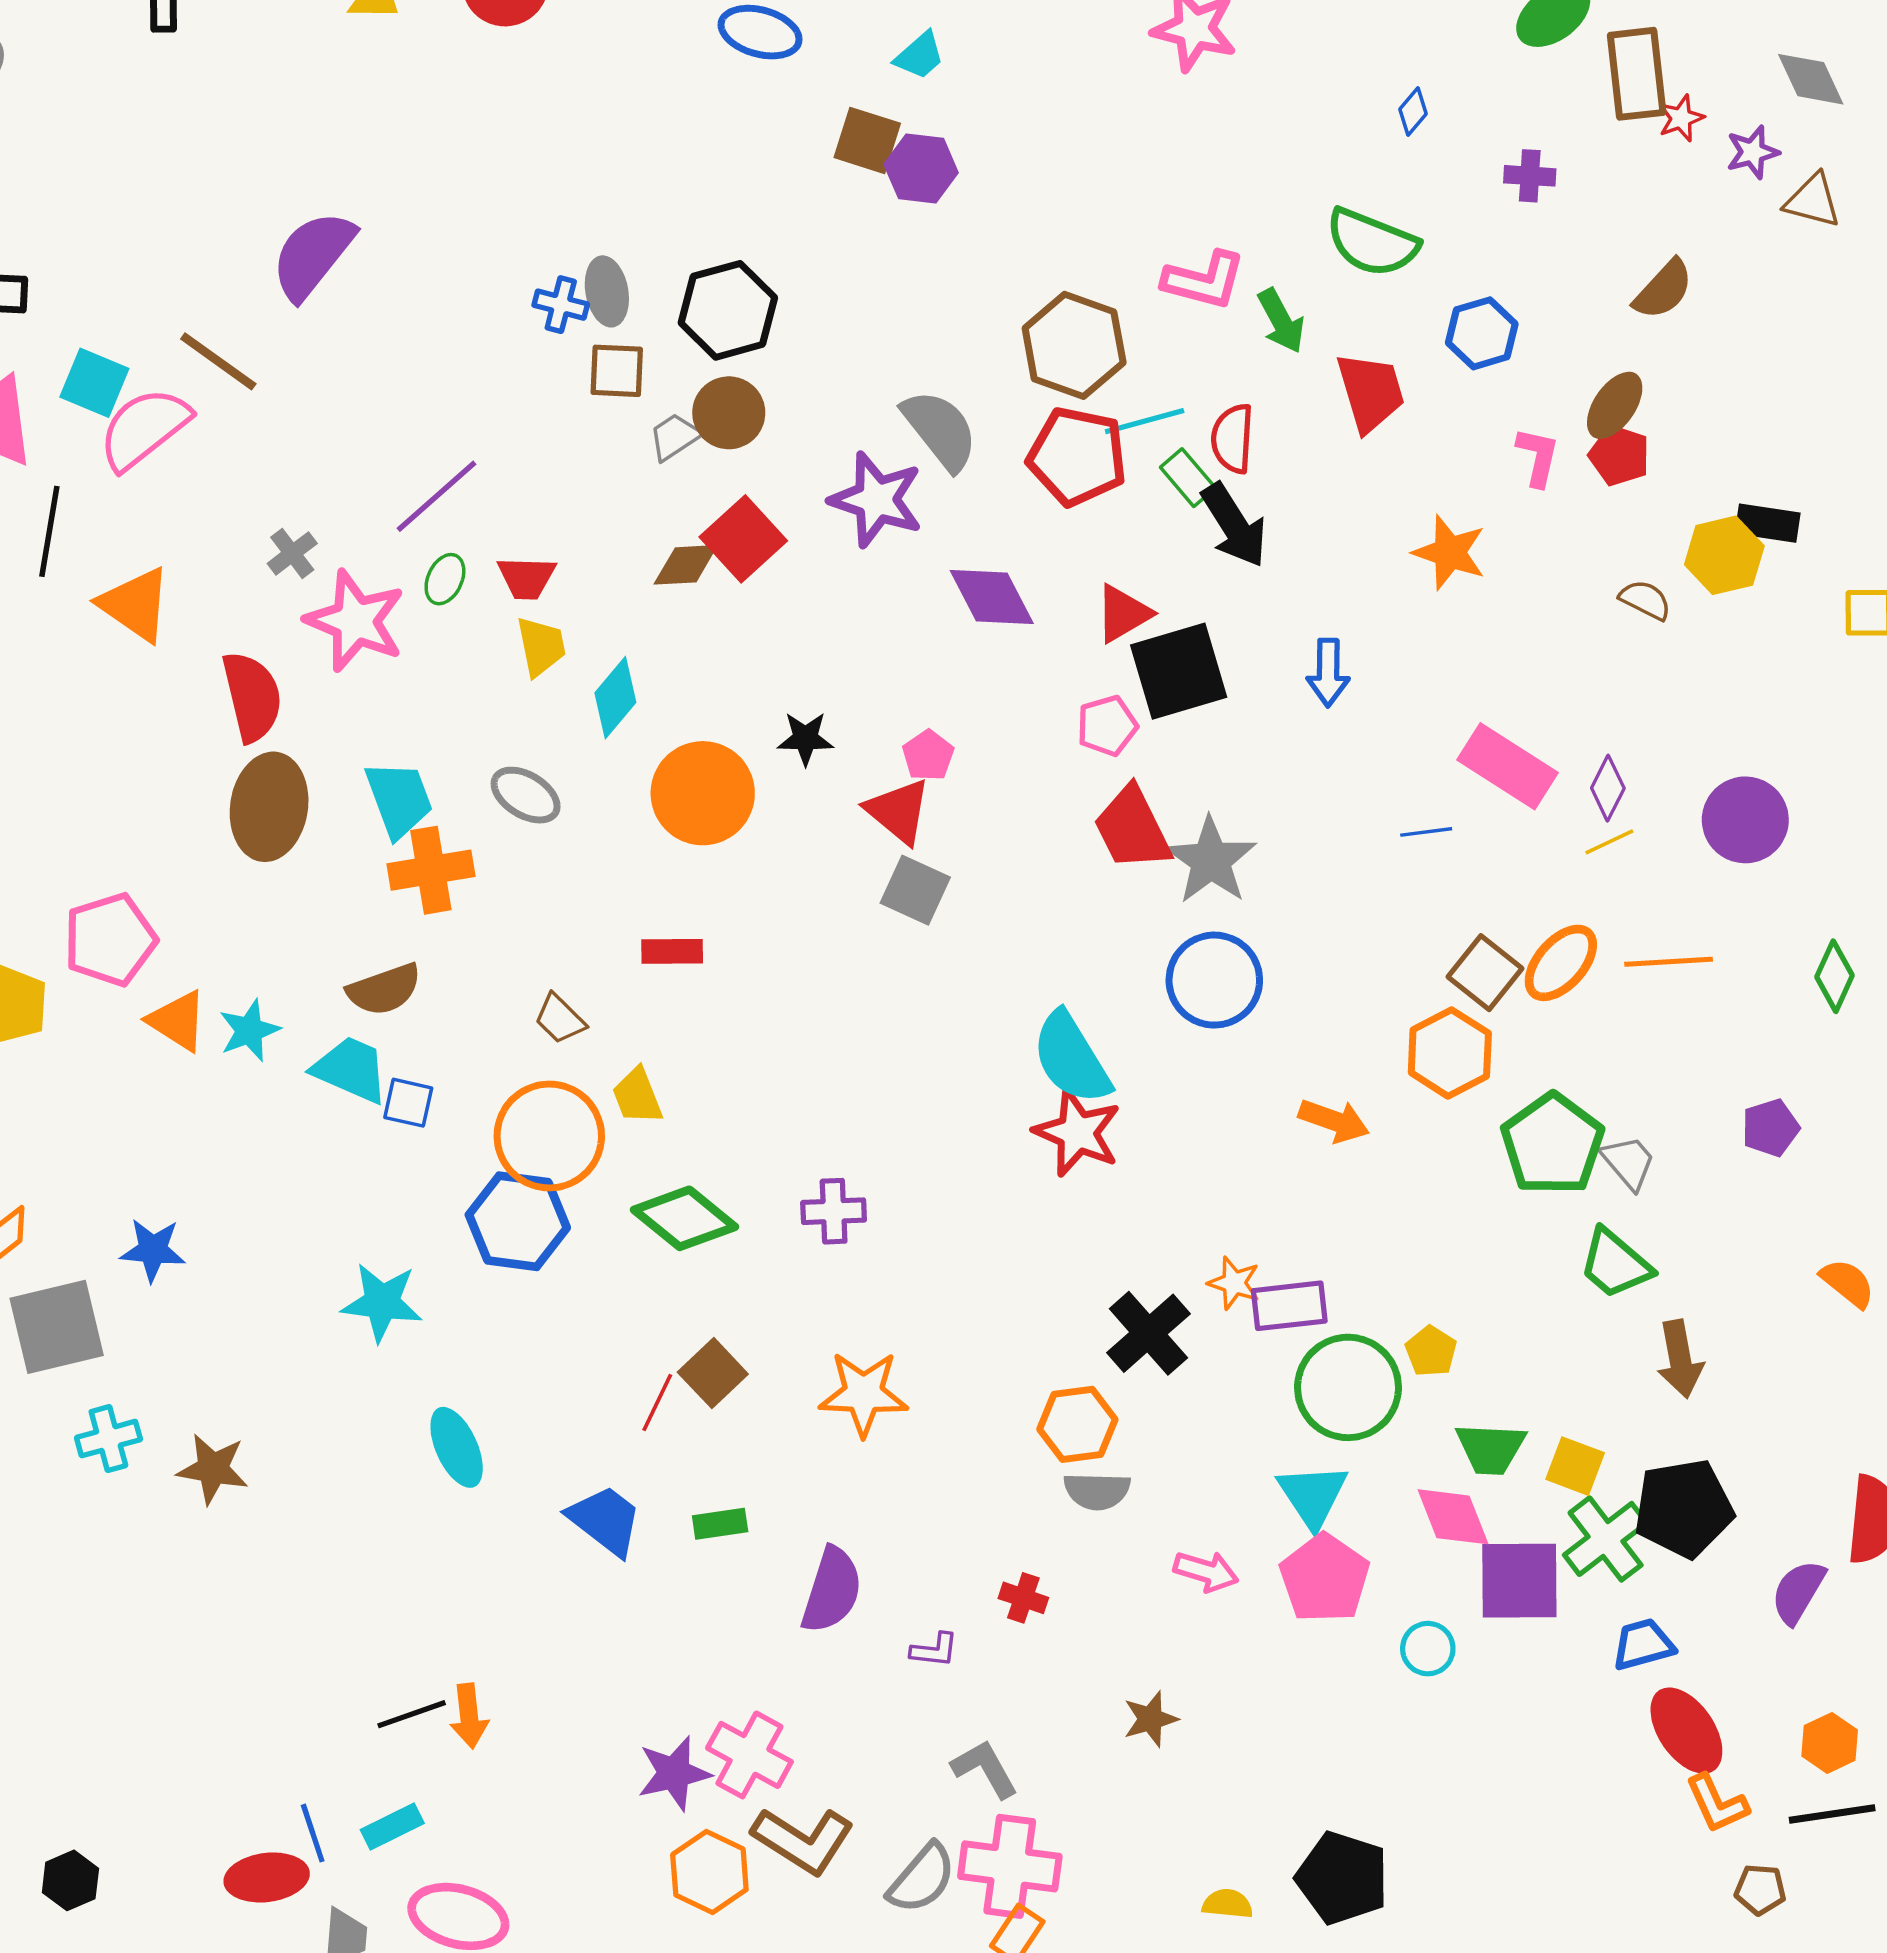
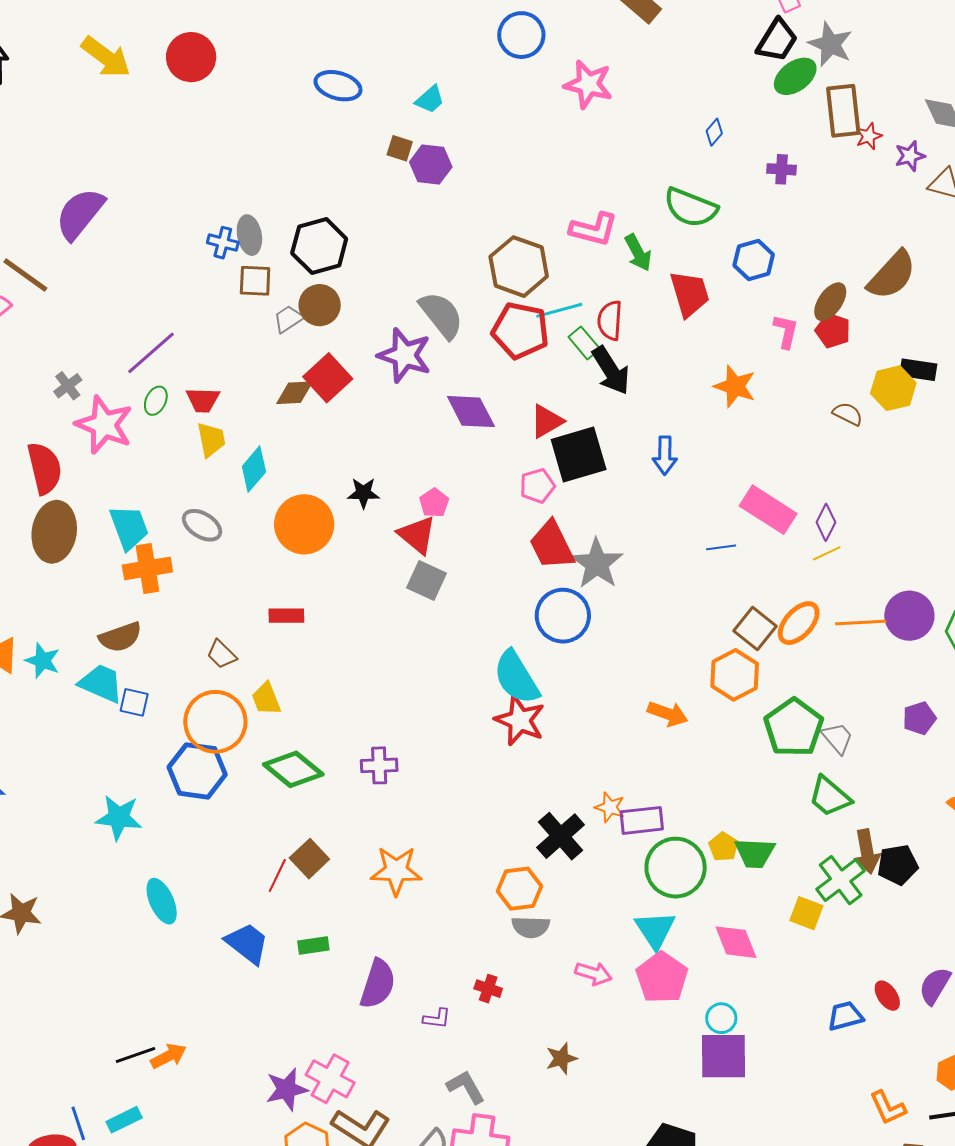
brown square: (867, 140) -> (400, 148), size x0.7
brown semicircle: (1663, 290) -> (892, 275), moved, size x1.4
purple circle: (1745, 820) -> (909, 616), moved
blue circle: (1214, 980) -> (563, 616), moved
cyan star: (249, 1030) -> (43, 661), turned -30
green trapezoid: (1491, 1448) -> (755, 853), moved
black pentagon: (1684, 1508) -> (898, 865), moved, size x0.7
green cross: (1606, 1539) -> (841, 880), moved
purple square: (1519, 1581) -> (723, 1056), moved
orange arrow: (469, 1716) -> (169, 1056), turned -111
red ellipse: (1686, 1731) -> (887, 996), moved, size x0.6

